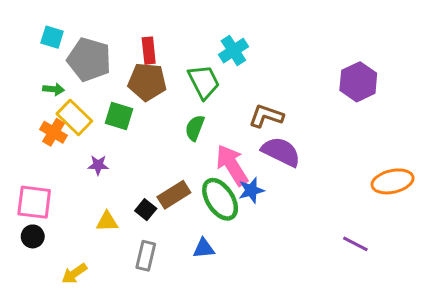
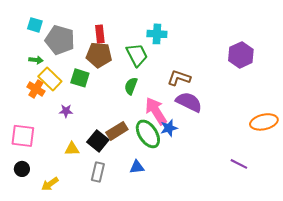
cyan cross: (233, 51) -> (157, 34), turned 36
black square: (146, 210) -> (98, 141), size x1.5
black circle: (33, 236) -> (22, 169), moved

